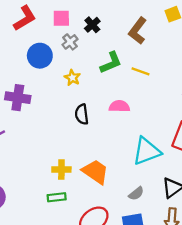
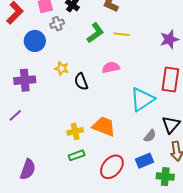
gray cross: (70, 42) -> (57, 24), turned 32
yellow star: (72, 78) -> (62, 68), moved
gray semicircle: (136, 194) -> (150, 136), moved

